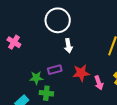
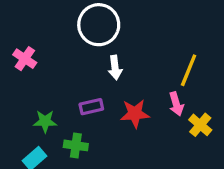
green star: (36, 78) -> (45, 121), moved
pink arrow: (99, 83) -> (176, 104), moved

